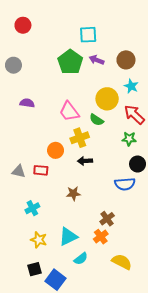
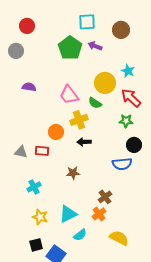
red circle: (23, 25) -> (27, 26), moved
brown circle: (126, 60) -> (121, 30), moved

